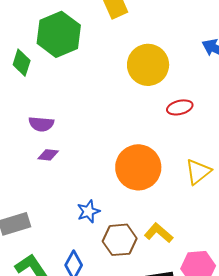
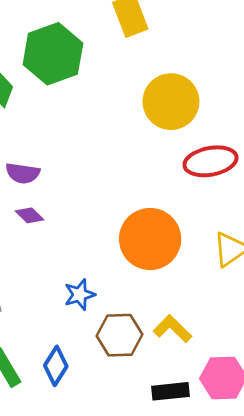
red ellipse: (180, 107) -> (211, 161), size x1.5
purple diamond: (48, 155) -> (30, 215), turned 35

